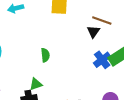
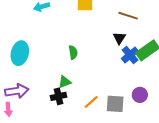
black triangle: (93, 32) -> (119, 38), moved

